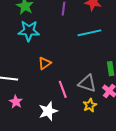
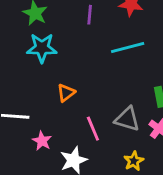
pink star: (16, 102) -> (42, 141), moved
yellow star: (90, 105) -> (134, 161), moved

